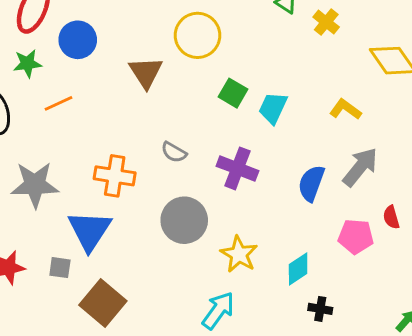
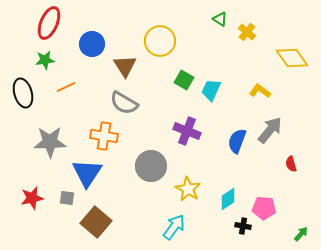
blue circle: (78, 40) -> (92, 44), moved
gray semicircle: (174, 152) -> (124, 103), moved, size x1.6
pink pentagon: (356, 236) -> (264, 208), moved

